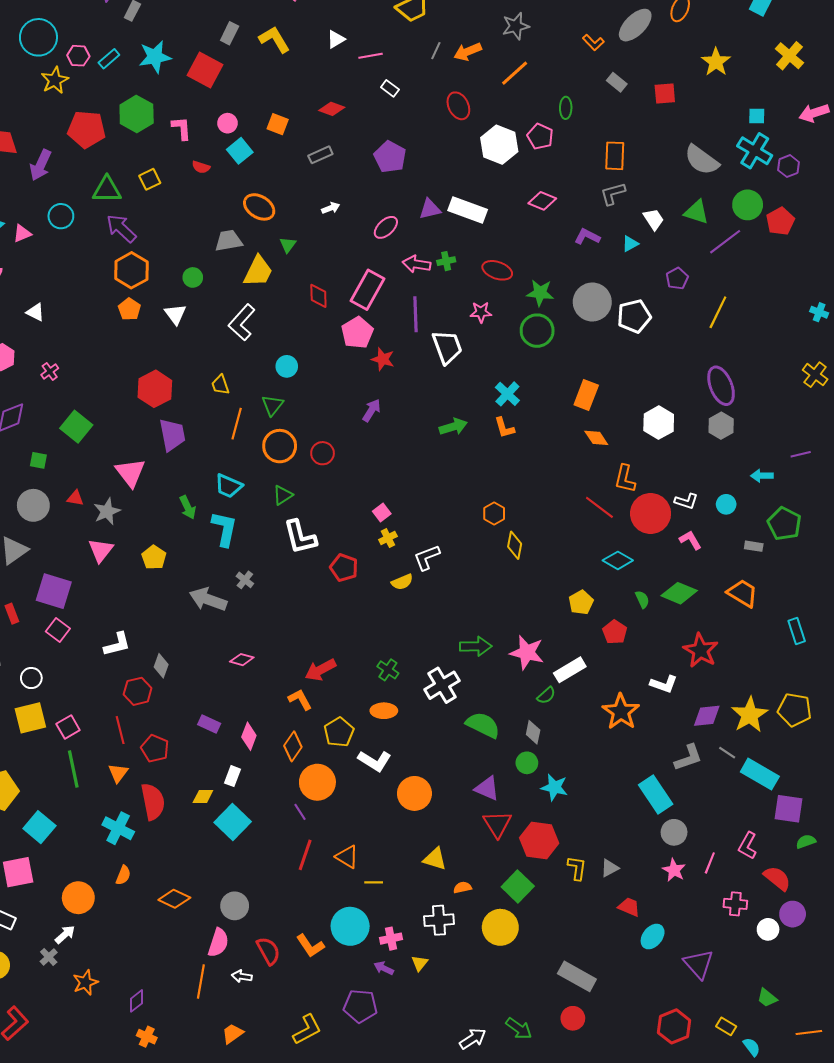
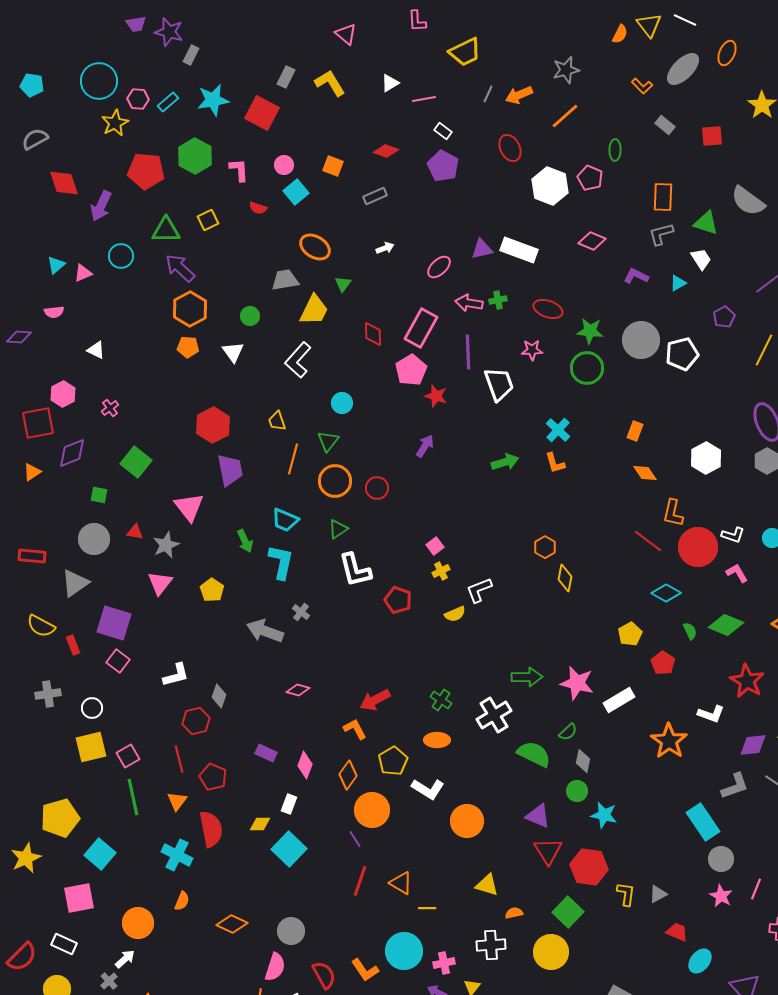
purple pentagon: (390, 157) -> (443, 166), moved
green triangle: (696, 212) -> (706, 223), moved
orange pentagon: (129, 309) -> (188, 347), turned -30
orange rectangle: (586, 395) -> (635, 431), size x0.7
green semicircle: (546, 695) -> (568, 732), moved

